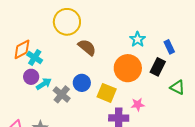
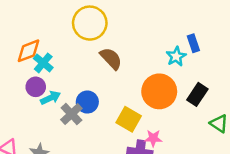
blue rectangle: (169, 47) -> (193, 43), moved
blue circle: (82, 83) -> (87, 102), moved
pink star: (138, 105) -> (153, 138), moved

